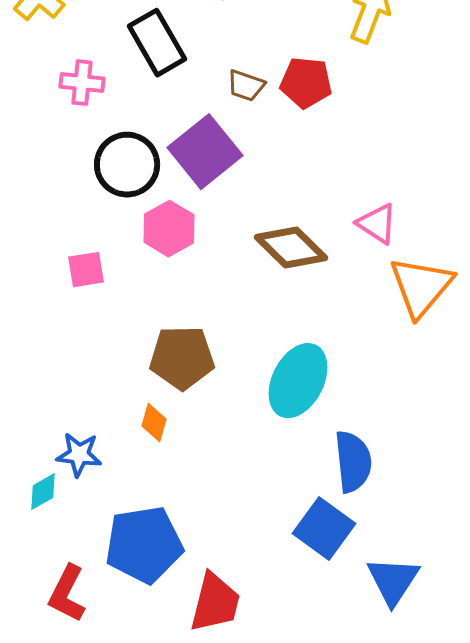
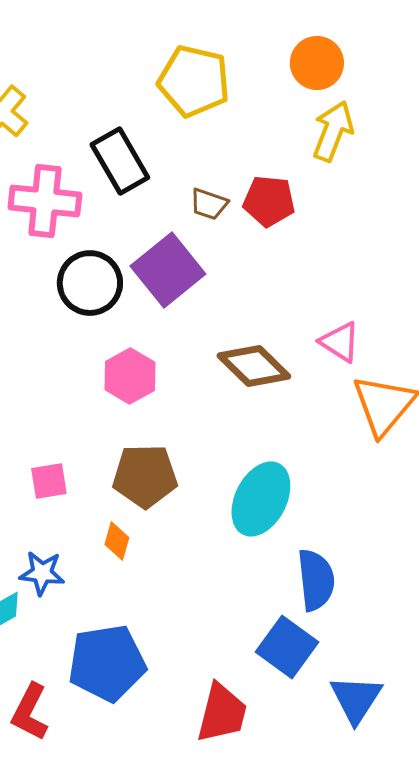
pink cross: (82, 83) -> (45, 201), size x1.6
pink hexagon: (169, 229) -> (130, 376), moved
pink square: (86, 270) -> (49, 481), moved
red trapezoid: (215, 603) -> (222, 713), moved

